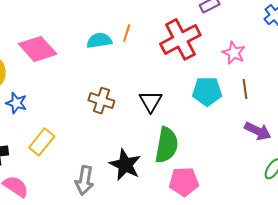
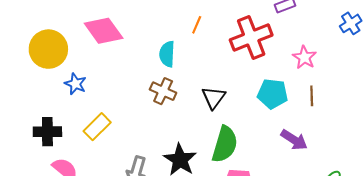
cyan semicircle: (99, 41) -> (167, 54), moved, turned -85
purple arrow: (258, 131) -> (294, 140), moved

